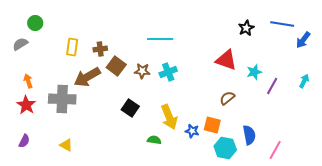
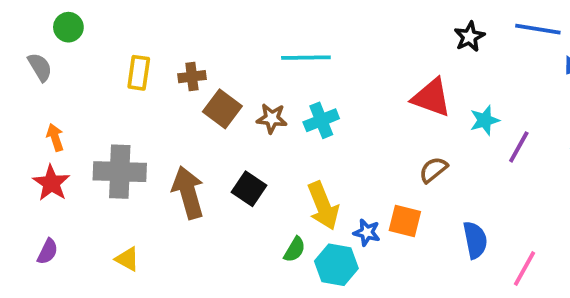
gray semicircle: (20, 44) -> (40, 67), turned 91
brown arrow: (87, 77) -> (188, 193), moved, turned 104
green semicircle: (154, 140) -> (295, 250), turned 112
cyan hexagon: (225, 148) -> (336, 265), moved

